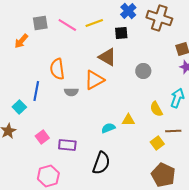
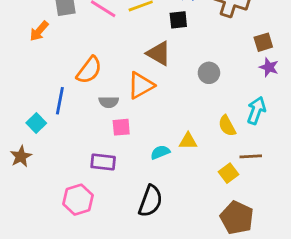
orange semicircle: (57, 69) -> (89, 70), turned -135
pink square: (42, 137) -> (121, 127), moved, turned 32
purple rectangle: (67, 145) -> (103, 162), moved
pink hexagon: (48, 176) -> (78, 200), moved

